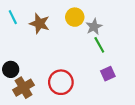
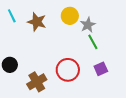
red circle: (61, 82) -> (68, 70), moved
brown cross: (23, 88) -> (37, 82), moved

